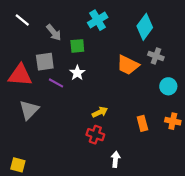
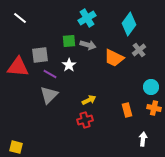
gray arrow: (54, 32) -> (88, 45), moved, turned -35
gray cross: (156, 56) -> (139, 50), turned 32
cyan circle: (168, 86) -> (151, 87), moved
gray triangle: (29, 110) -> (49, 95), moved
red cross: (95, 135) -> (85, 120), turned -35
white arrow: (116, 159) -> (143, 139), moved

